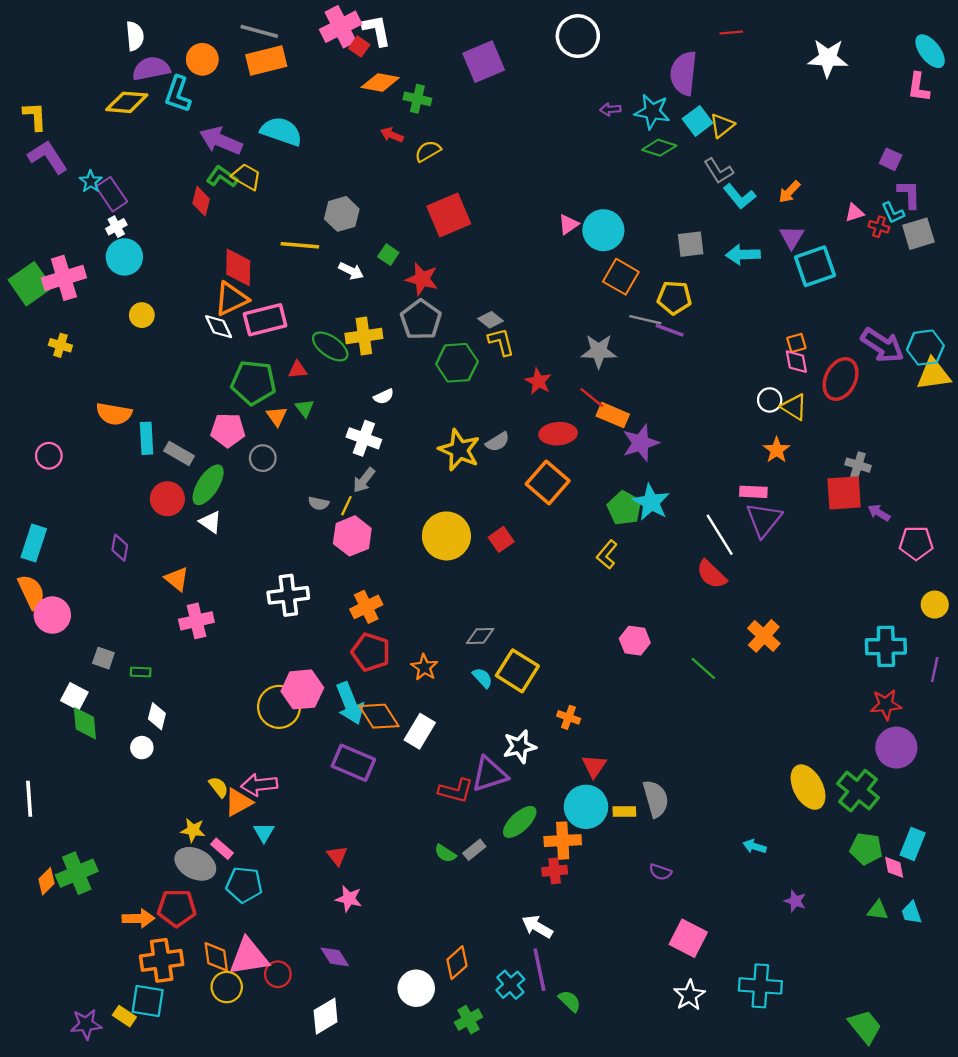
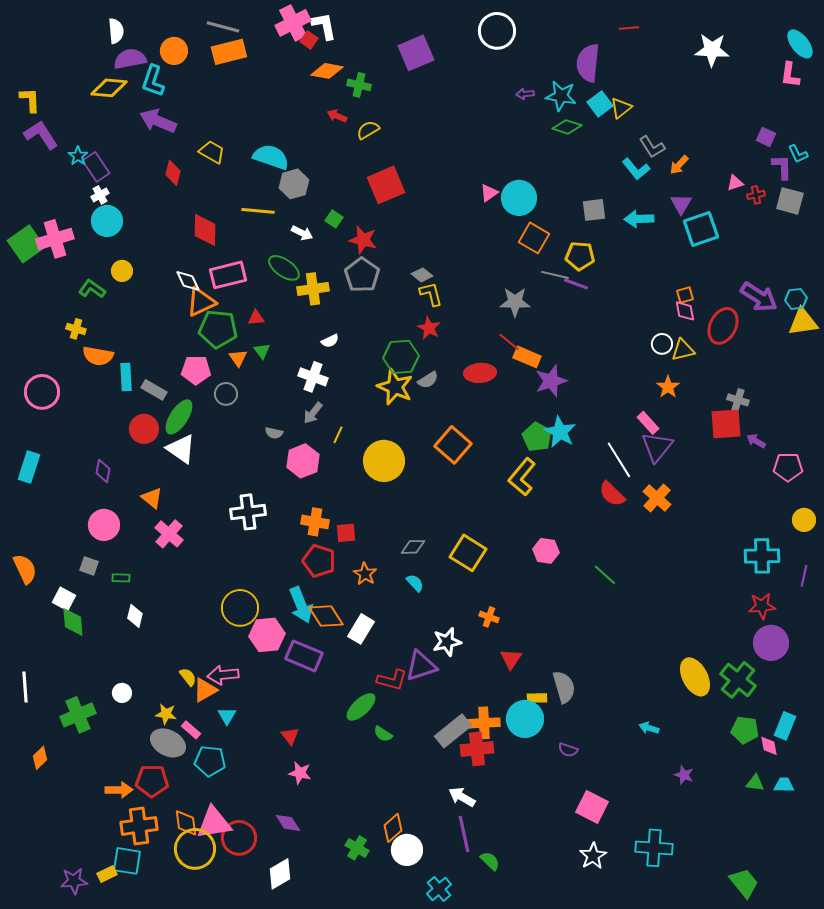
cyan semicircle: (281, 131) -> (271, 157), moved
purple arrow: (221, 141) -> (158, 121), moved
gray L-shape: (718, 171) -> (652, 147), moved
green L-shape: (222, 177) -> (92, 289), moved
cyan L-shape: (893, 213) -> (798, 154), moved
red cross: (879, 227) -> (756, 195), turned -30
gray square: (918, 234) -> (790, 201), turned 32
orange triangle: (231, 299) -> (201, 302), moved
yellow cross: (60, 345) -> (76, 329), moved
green ellipse: (330, 346) -> (284, 268), moved
cyan hexagon: (925, 348) -> (796, 299), size x0.7
green hexagon: (457, 363) -> (401, 357), moved
red star: (538, 381) -> (429, 328), moved
yellow triangle: (794, 407) -> (683, 350), turned -45
pink circle: (49, 456) -> (42, 392), size x1.5
orange square: (548, 482) -> (453, 445), moved
pink rectangle: (753, 492) -> (648, 423), turned 45
yellow line: (346, 506) -> (338, 435), moved
white triangle: (210, 522) -> (181, 449), size x1.5
red square: (501, 539) -> (346, 533), moved, turned 30
yellow L-shape: (607, 555) -> (522, 477), size x1.5
orange semicircle: (31, 592) -> (25, 569), moved
orange cross: (366, 607) -> (315, 522), turned 36
pink circle: (52, 615) -> (104, 525), moved
pink cross: (196, 621) -> (169, 534), turned -36
orange cross: (764, 636) -> (657, 498), moved
yellow square: (517, 671) -> (468, 553), moved
pink hexagon: (302, 689) -> (267, 635), moved
white circle: (142, 748) -> (122, 693), moved
cyan circle: (586, 807) -> (525, 719), moved
green ellipse: (520, 822) -> (361, 707), moved
gray rectangle: (474, 850) -> (453, 731), moved, size x1.8
red cross: (555, 871) -> (477, 749), size x1.5
green cross: (77, 873) -> (78, 715), moved
cyan trapezoid: (911, 913) -> (784, 785), turned 110
red circle: (278, 974) -> (239, 838), size x1.5
cyan cross: (510, 985) -> (439, 889), moved
yellow circle: (227, 987) -> (195, 849), size x1.5
white circle: (416, 988) -> (407, 850), moved
yellow rectangle: (124, 1016) -> (107, 874), turned -60
green cross: (469, 1020) -> (357, 848), moved, turned -30

